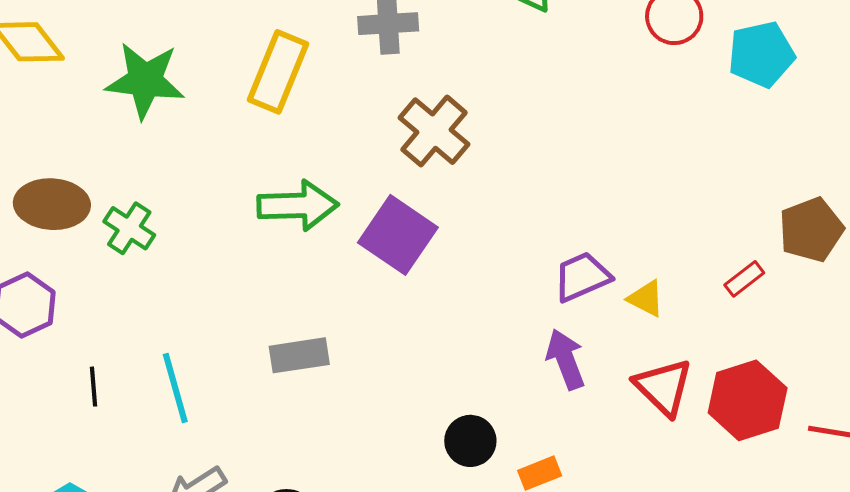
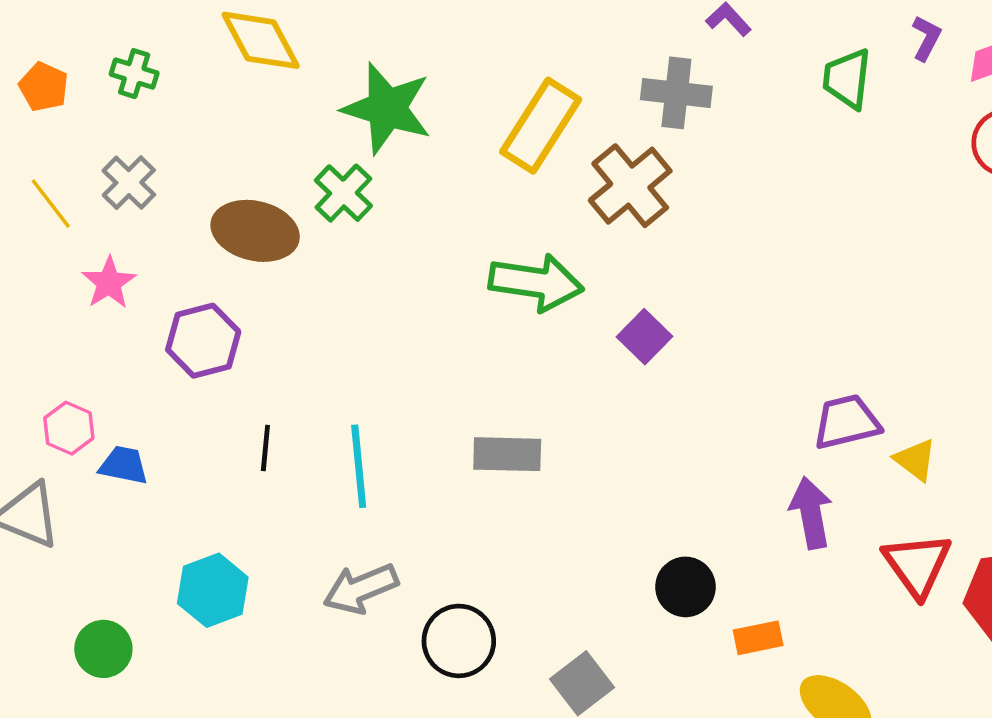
brown cross: (434, 131) -> (630, 186), moved
green cross: (129, 228) -> (343, 193), moved
purple square: (398, 235) -> (644, 337), size x0.6

